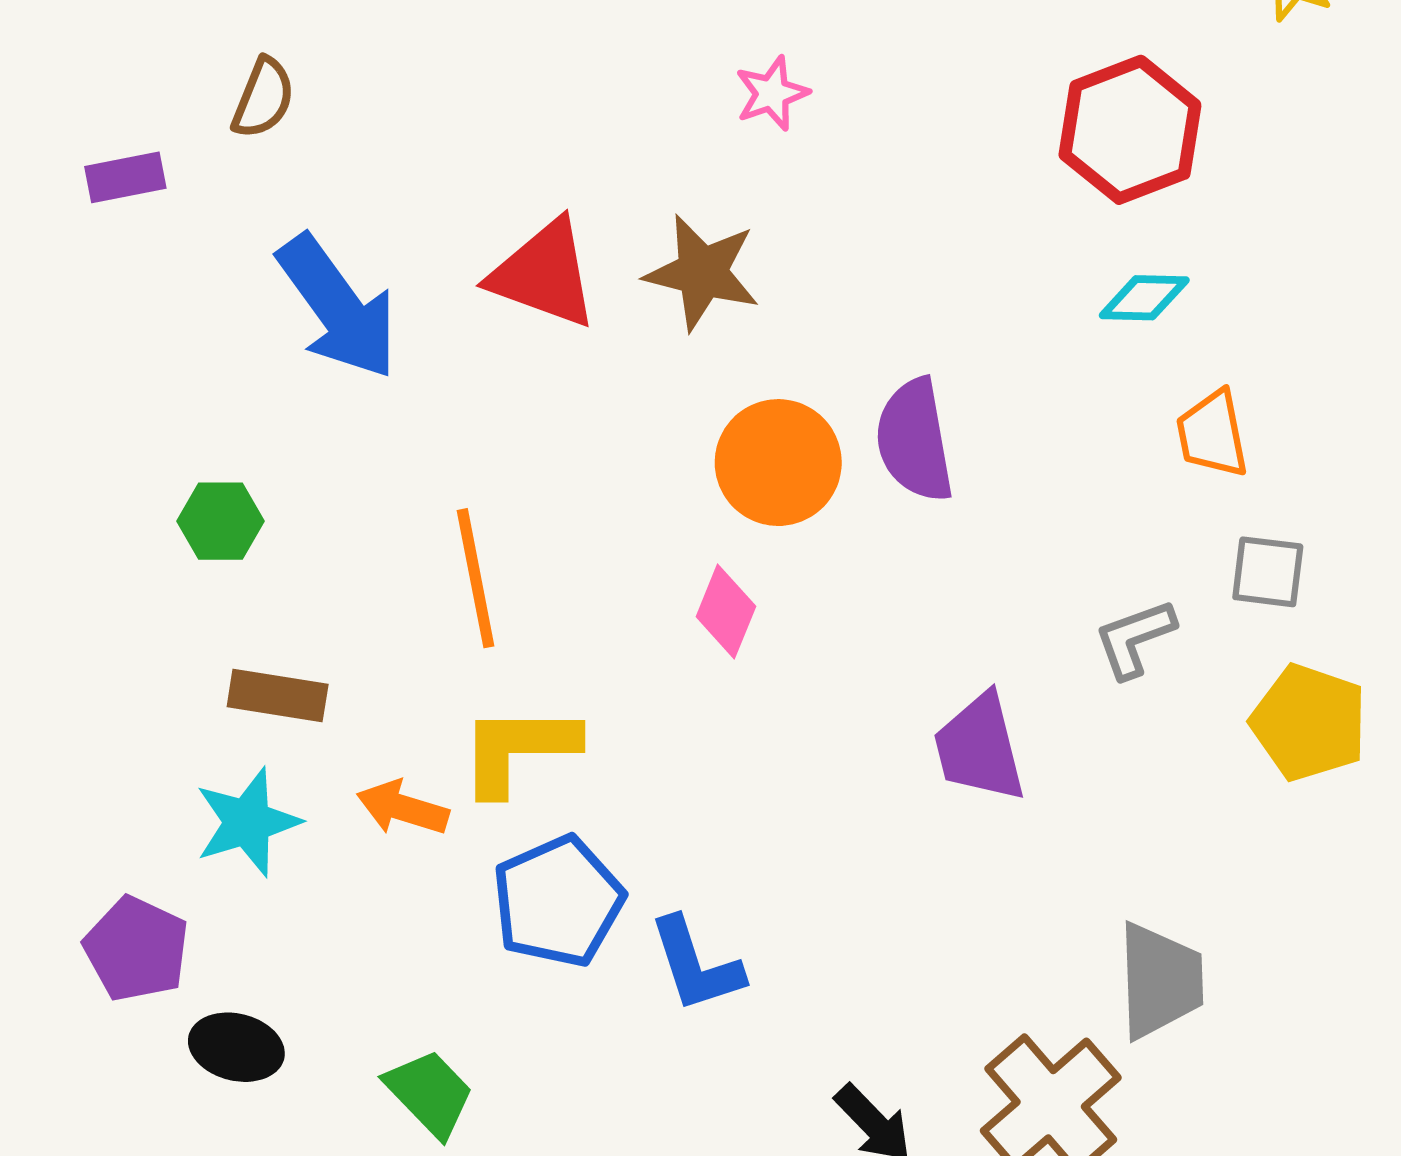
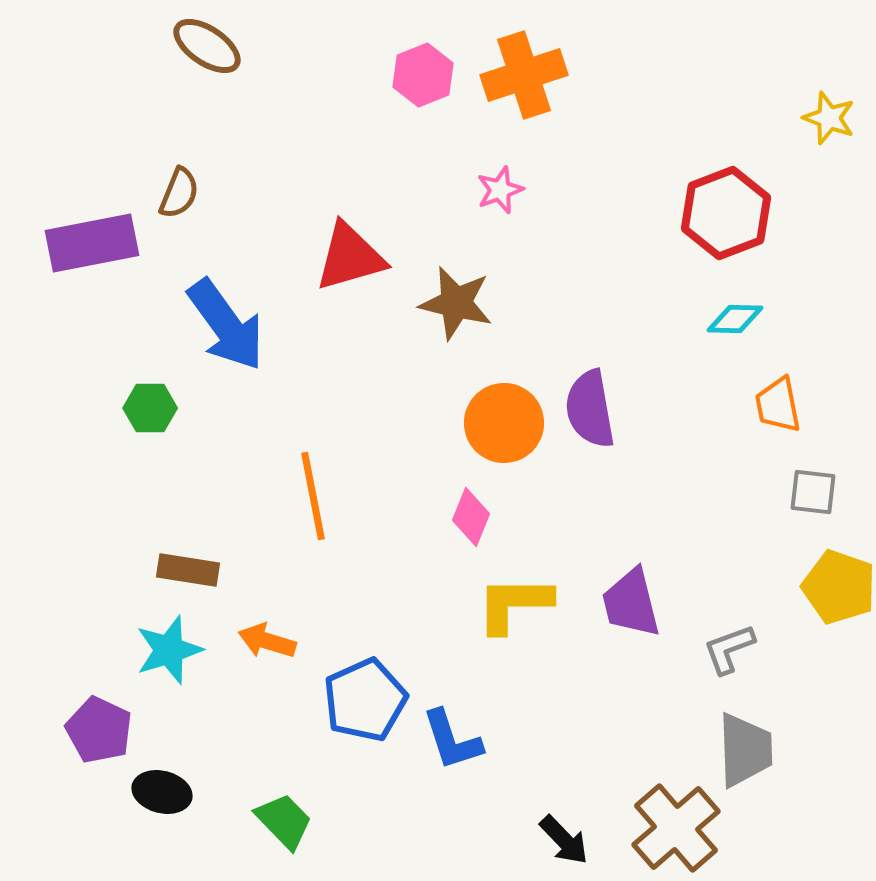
purple rectangle: (125, 177) -> (92, 243), size x1.8
red triangle: (544, 274) -> (350, 257), moved, turned -36
green hexagon: (221, 521) -> (150, 408), moved
gray L-shape: (1135, 638) -> (729, 649), moved
yellow L-shape: (518, 749) -> (514, 604), moved

